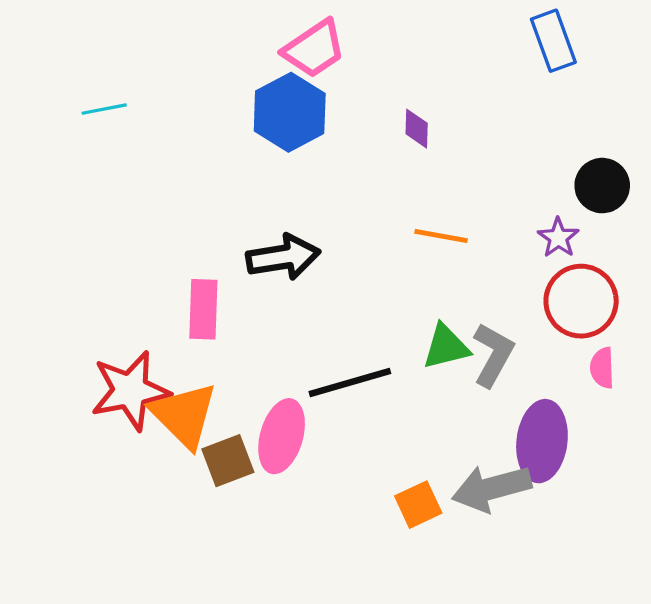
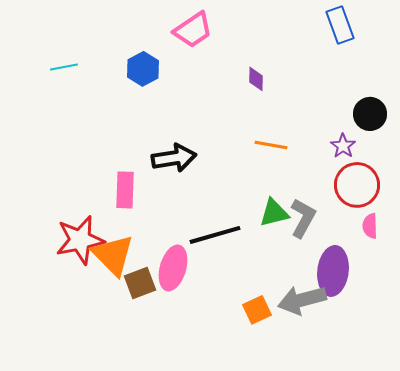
blue hexagon: (290, 112) -> (143, 69), moved, size x0.7

